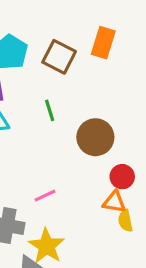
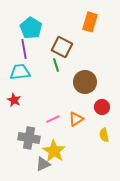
brown square: (59, 57) -> (62, 47), moved
orange triangle: (114, 202) -> (76, 119), moved, turned -42

